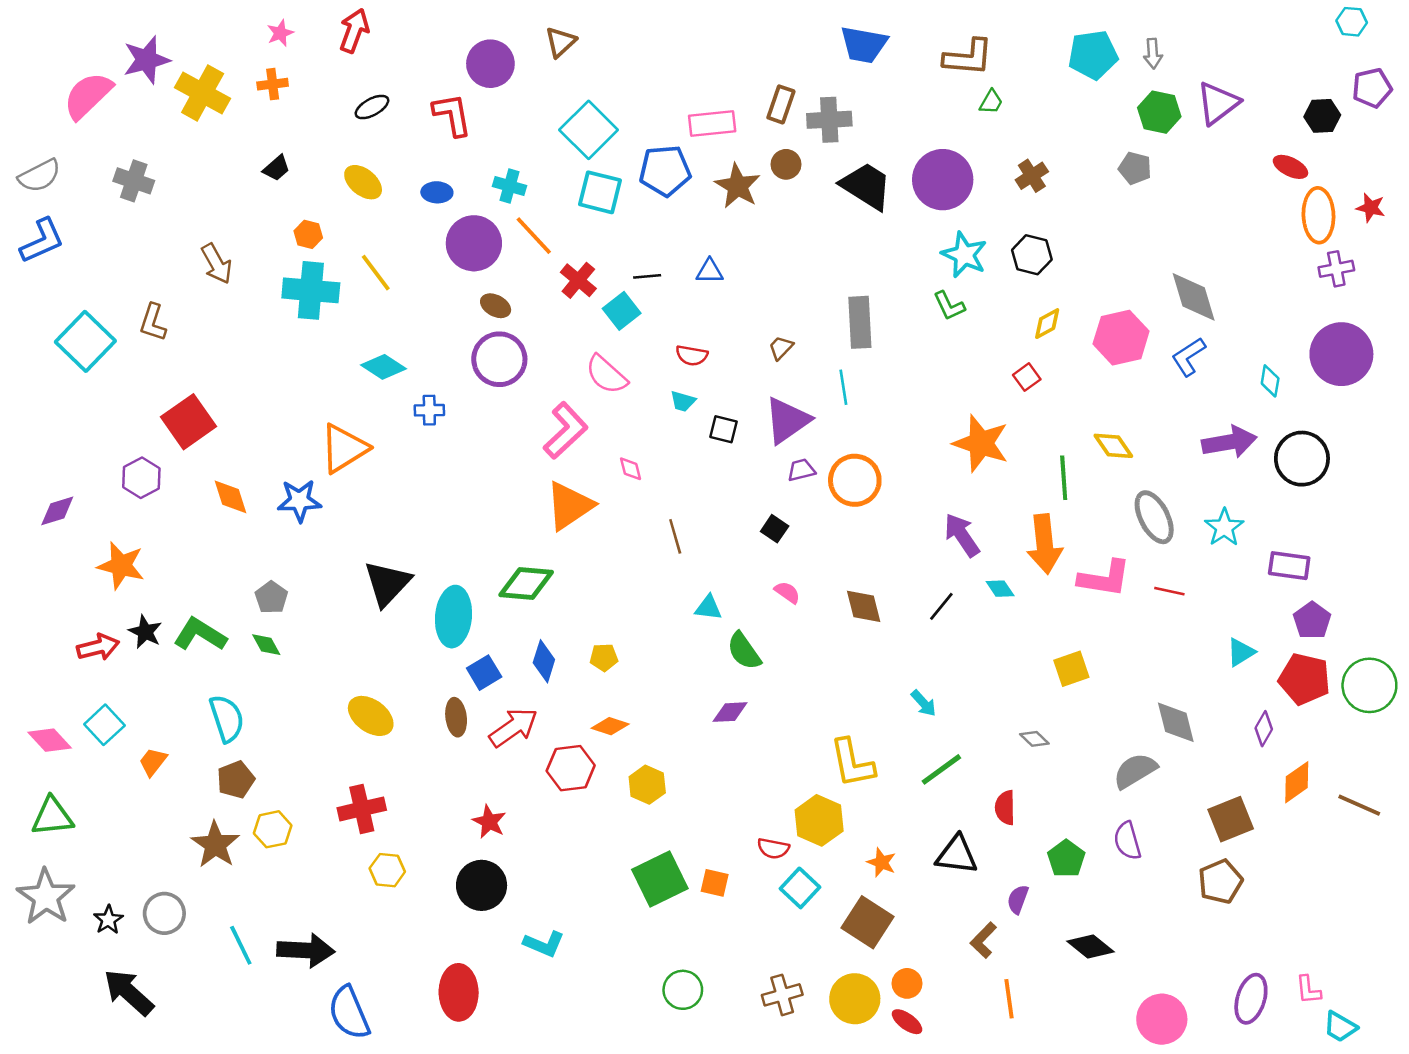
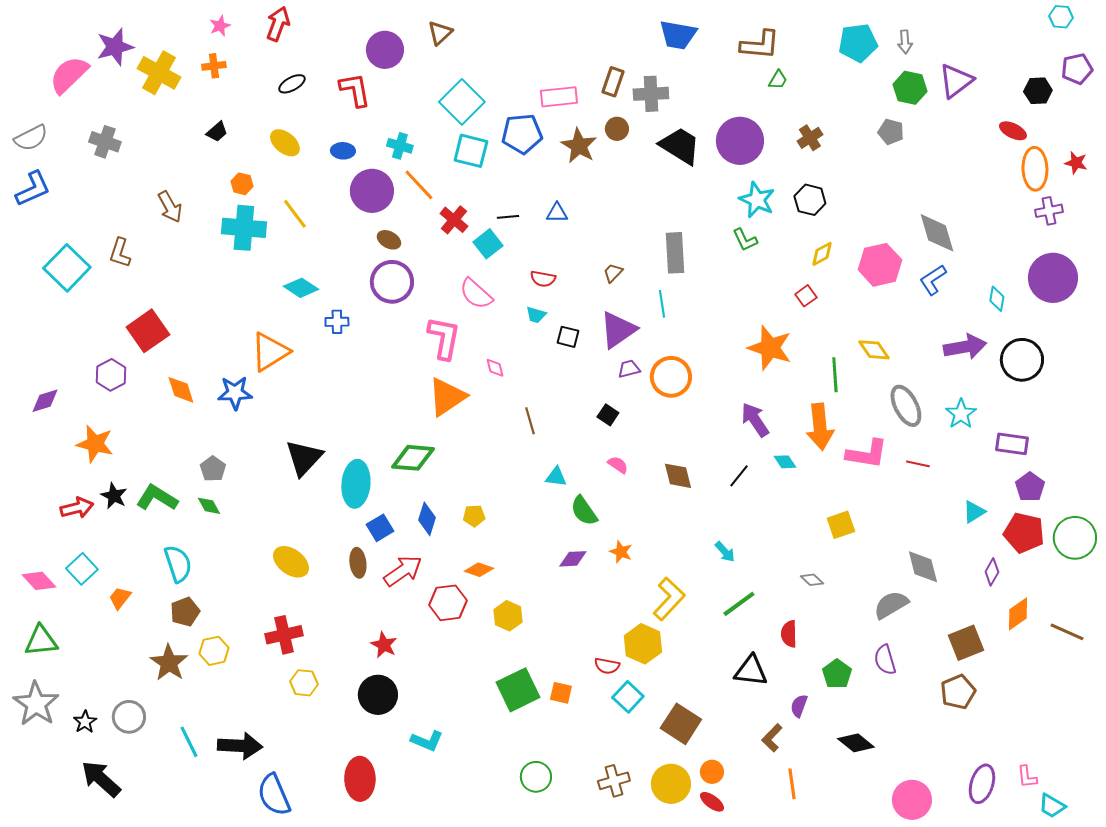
pink L-shape: (566, 431) -> (444, 338), turned -36
yellow L-shape: (852, 763) -> (669, 599), turned -126
orange star: (882, 862) -> (621, 552), moved

